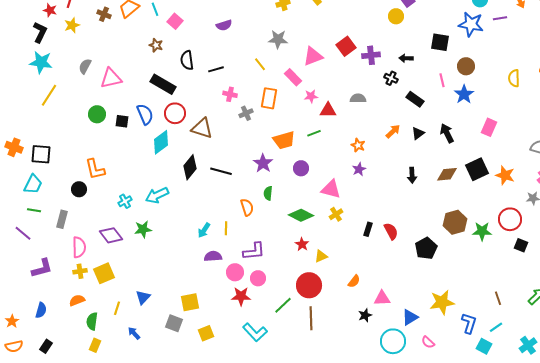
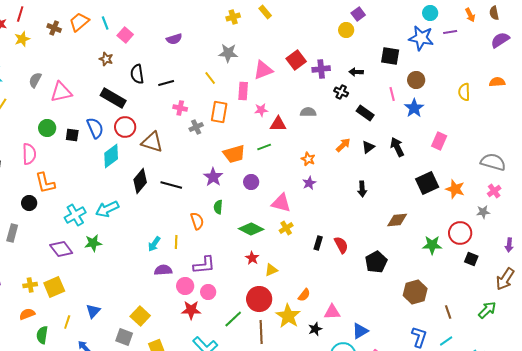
pink rectangle: (293, 77) -> (243, 91), turned 48
brown diamond: (447, 174) -> (397, 220), moved
cyan cross: (125, 201) -> (75, 215), size x1.5
brown hexagon: (455, 222) -> (415, 292), moved
pink semicircle: (79, 247) -> (29, 154), moved
yellow square: (190, 302) -> (140, 316), turned -36
yellow star: (442, 302) -> (288, 316), moved, turned -30

